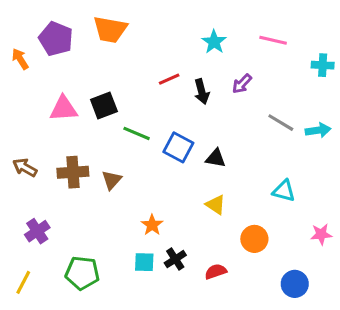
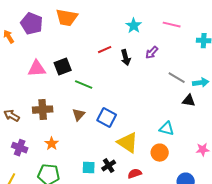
blue square: (178, 147) -> (107, 118), moved
black triangle: (216, 158) -> (189, 101), moved
brown arrow: (25, 168) -> (12, 116), moved
brown triangle: (112, 180) -> (79, 115), moved
cyan triangle: (284, 191) -> (167, 129), moved
yellow triangle: (216, 205) -> (128, 143), moved, size x1.6
orange star: (152, 225) -> (52, 144), moved
purple cross: (37, 231) -> (20, 148), turned -35

